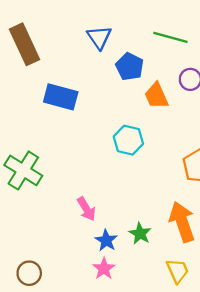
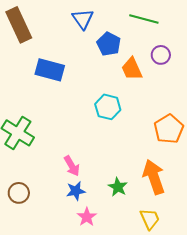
blue star: (106, 240) -> (76, 191), moved, turned 30
brown circle: (29, 273) -> (19, 193), moved

